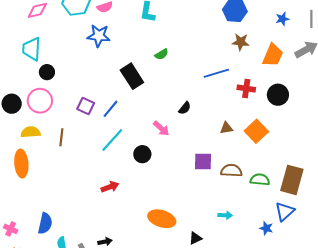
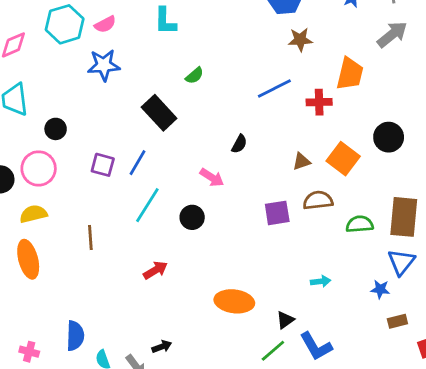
orange trapezoid: (273, 55) -> (350, 74), moved
black circle: (47, 72) -> (56, 129), moved
black circle: (278, 95) -> (389, 137), moved
brown line: (61, 137) -> (90, 237), moved
brown semicircle: (231, 171) -> (318, 200), moved

